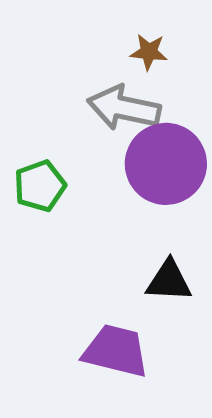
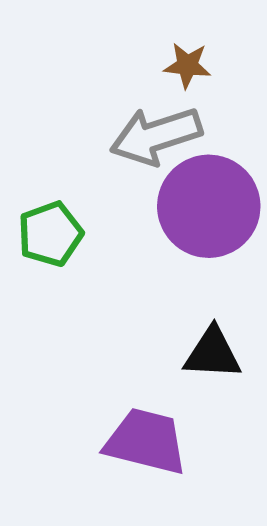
gray arrow: (124, 108) -> (156, 136), turned -30

